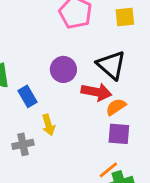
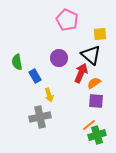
yellow square: (125, 17) -> (100, 34), moved
red arrow: (96, 92) -> (81, 73), turned -78
gray cross: (23, 144) -> (40, 117), moved, size x1.5

